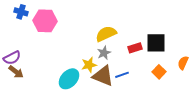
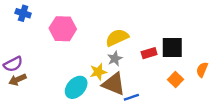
pink hexagon: (45, 21) -> (63, 29), moved
brown arrow: (16, 72) -> (18, 80), turned 119
blue line: (122, 75) -> (131, 97), moved

